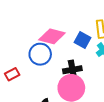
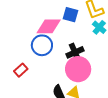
blue square: (82, 40) -> (70, 15), moved

